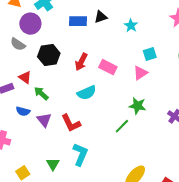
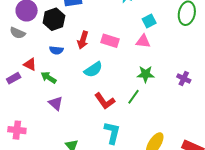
black hexagon: (49, 55) -> (54, 19), moved
pink triangle: (140, 73) -> (143, 41), turned 49
blue semicircle: (23, 111) -> (56, 50), moved
red L-shape: (71, 123) -> (105, 101), moved
cyan L-shape: (80, 154) -> (112, 133), moved

